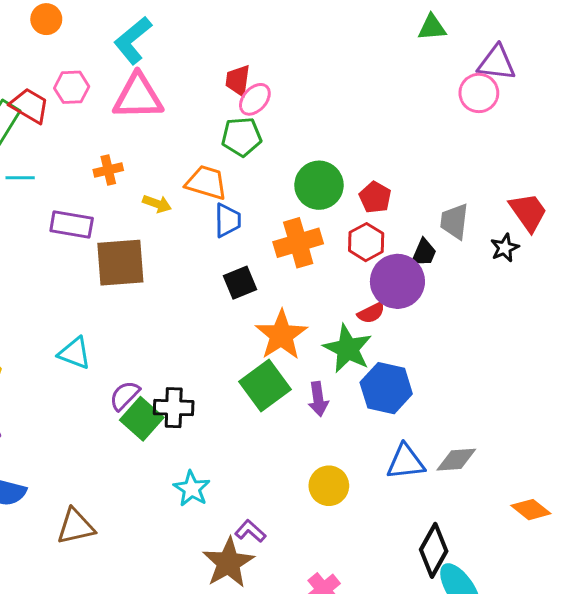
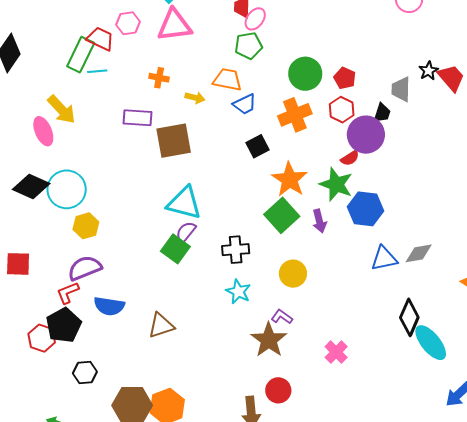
orange cross: (108, 170) -> (159, 78), turned 30
cyan line: (20, 178) -> (97, 71), moved
blue trapezoid: (228, 220) -> (245, 104), turned 70
black star: (505, 248) -> (428, 71), moved
cyan triangle: (75, 353) -> (184, 203), moved, size x1.5
black cross: (174, 408) -> (236, 250), moved
green square: (142, 419) -> (175, 249), moved
yellow circle: (329, 486) -> (293, 274), moved

